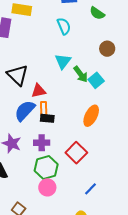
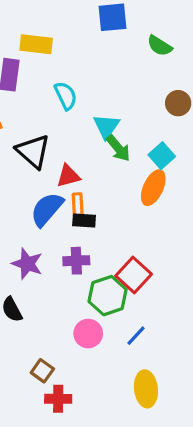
cyan semicircle: (64, 26) -> (66, 96), moved
green arrow: (81, 74) -> (118, 148), moved
orange ellipse: (91, 116) -> (153, 188), moved
green hexagon: (46, 167) -> (108, 296), moved
blue line: (90, 189) -> (136, 336), moved

